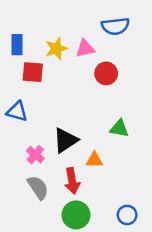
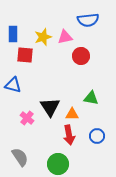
black triangle: (66, 140) -> (50, 107), turned -30
orange triangle: (94, 160) -> (72, 114), moved
red arrow: (72, 181) -> (69, 135), moved
gray semicircle: (38, 187) -> (20, 157), moved
blue circle: (127, 215) -> (97, 136), moved

